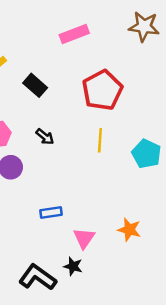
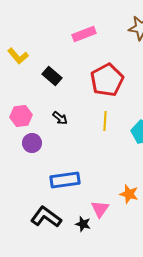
blue rectangle: (51, 213) -> (65, 180), size x1.6
pink triangle: (84, 238) -> (100, 209), moved
black L-shape: (38, 277) -> (46, 217), moved

